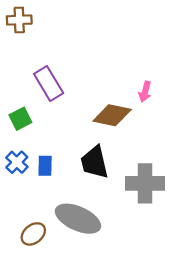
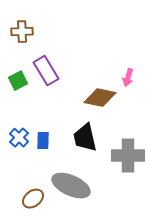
brown cross: (19, 20) -> (22, 32), moved
green square: (20, 119) -> (18, 81), moved

